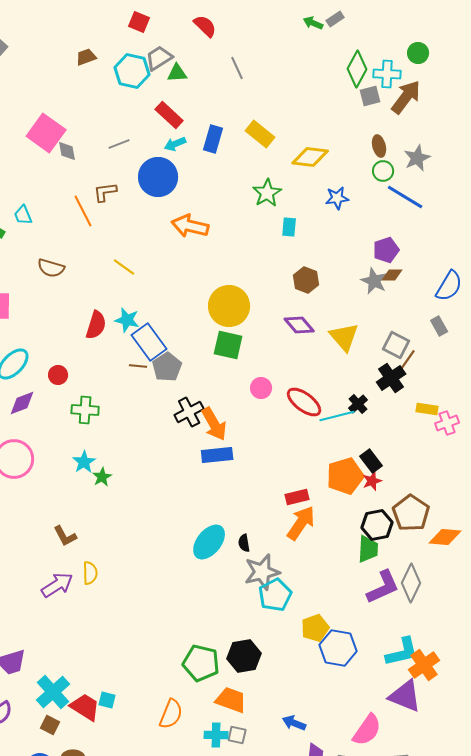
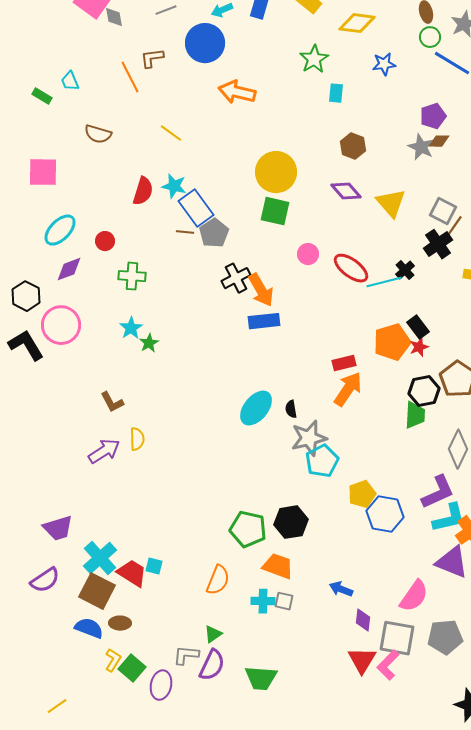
purple L-shape: (383, 587) -> (438, 492), moved
brown square: (50, 725) -> (97, 591), size x1.8

